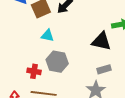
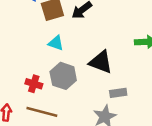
black triangle: (101, 41) -> (101, 62), moved

